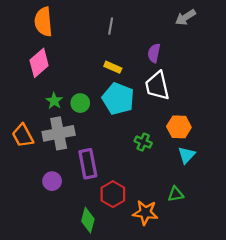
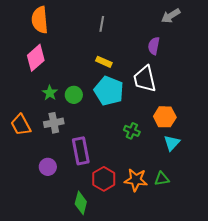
purple semicircle: (154, 53) -> (154, 46), moved
gray cross: (59, 133) -> (54, 123), size x0.7
orange star: (145, 213) -> (136, 180), moved

